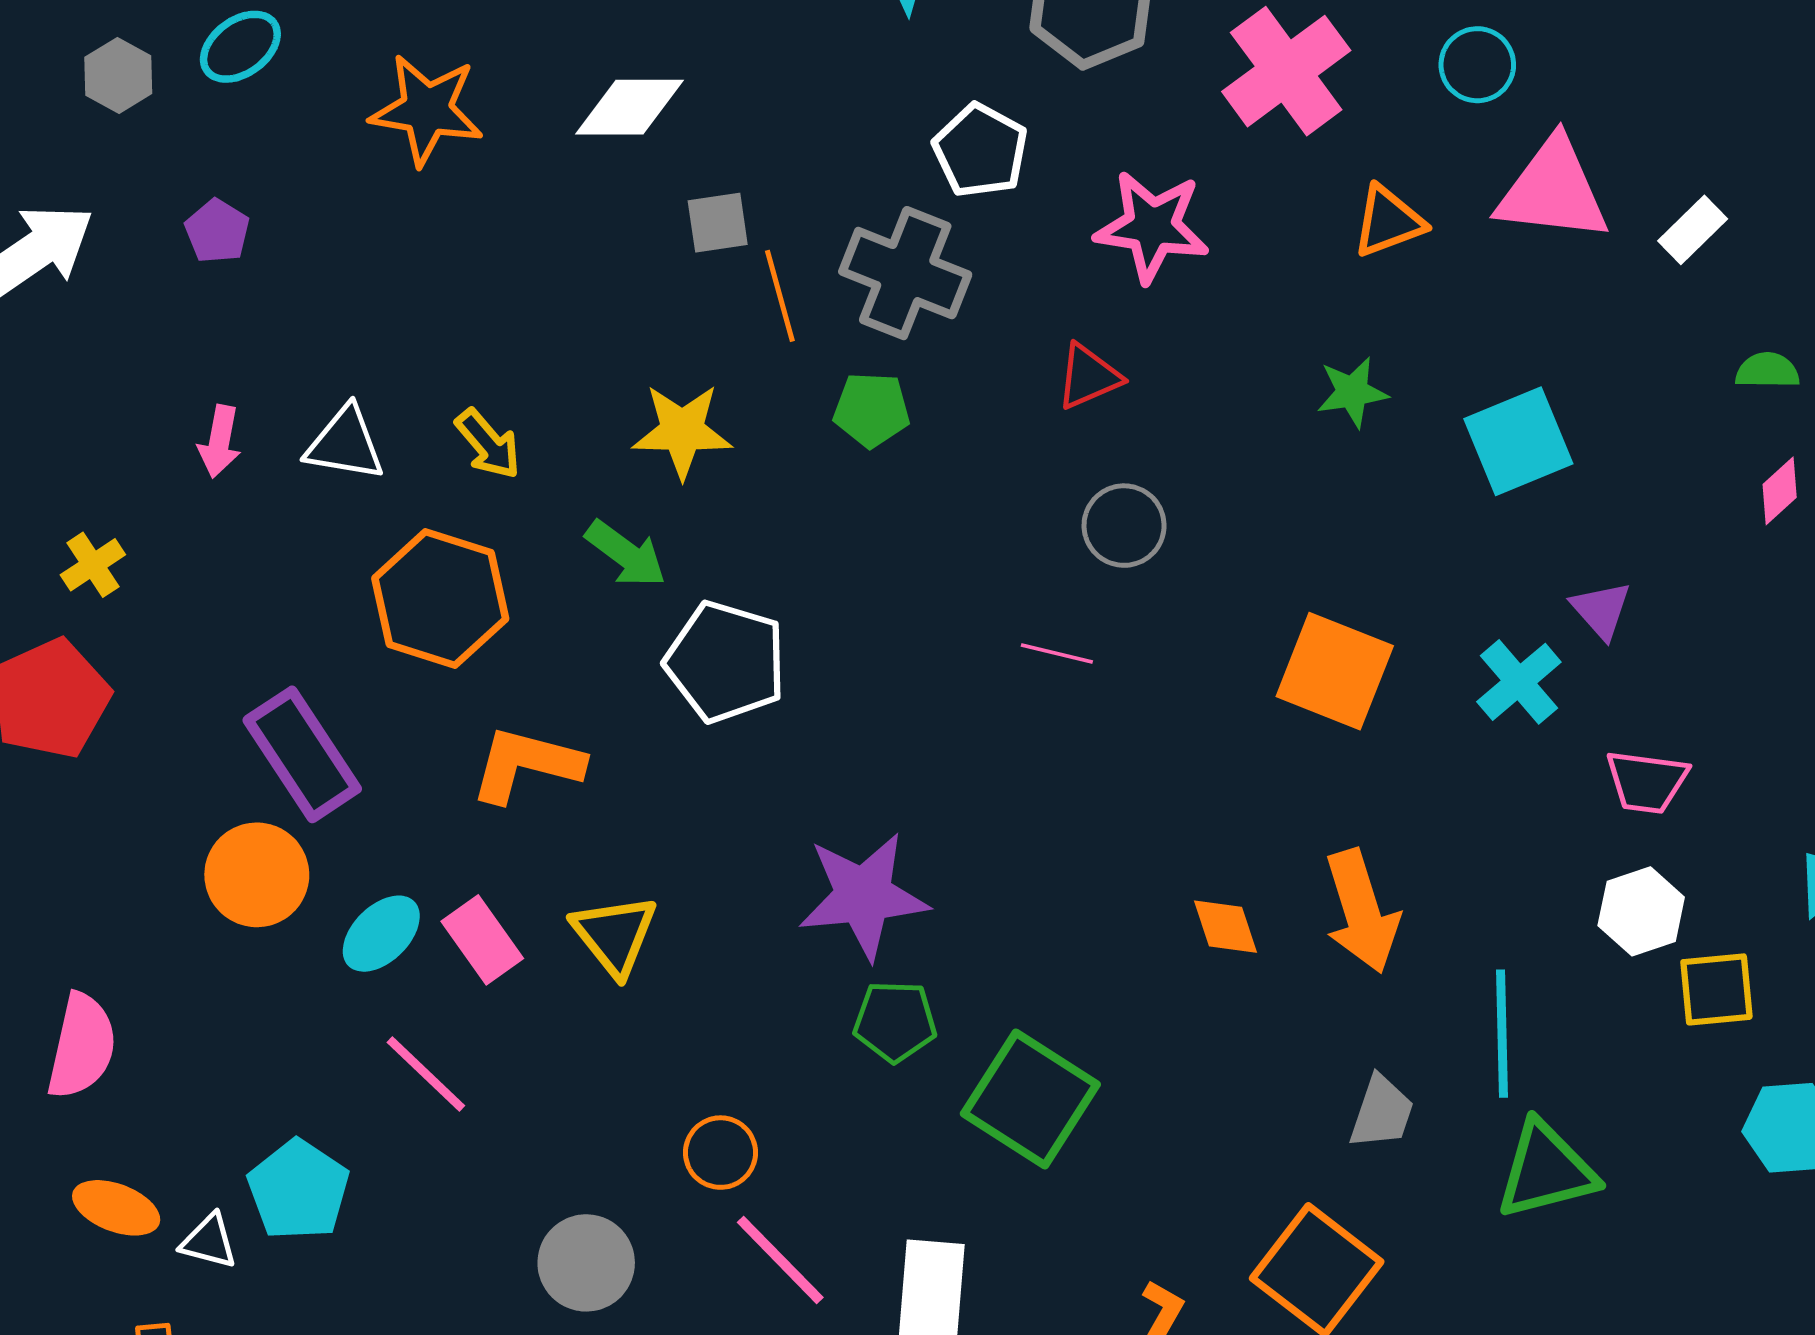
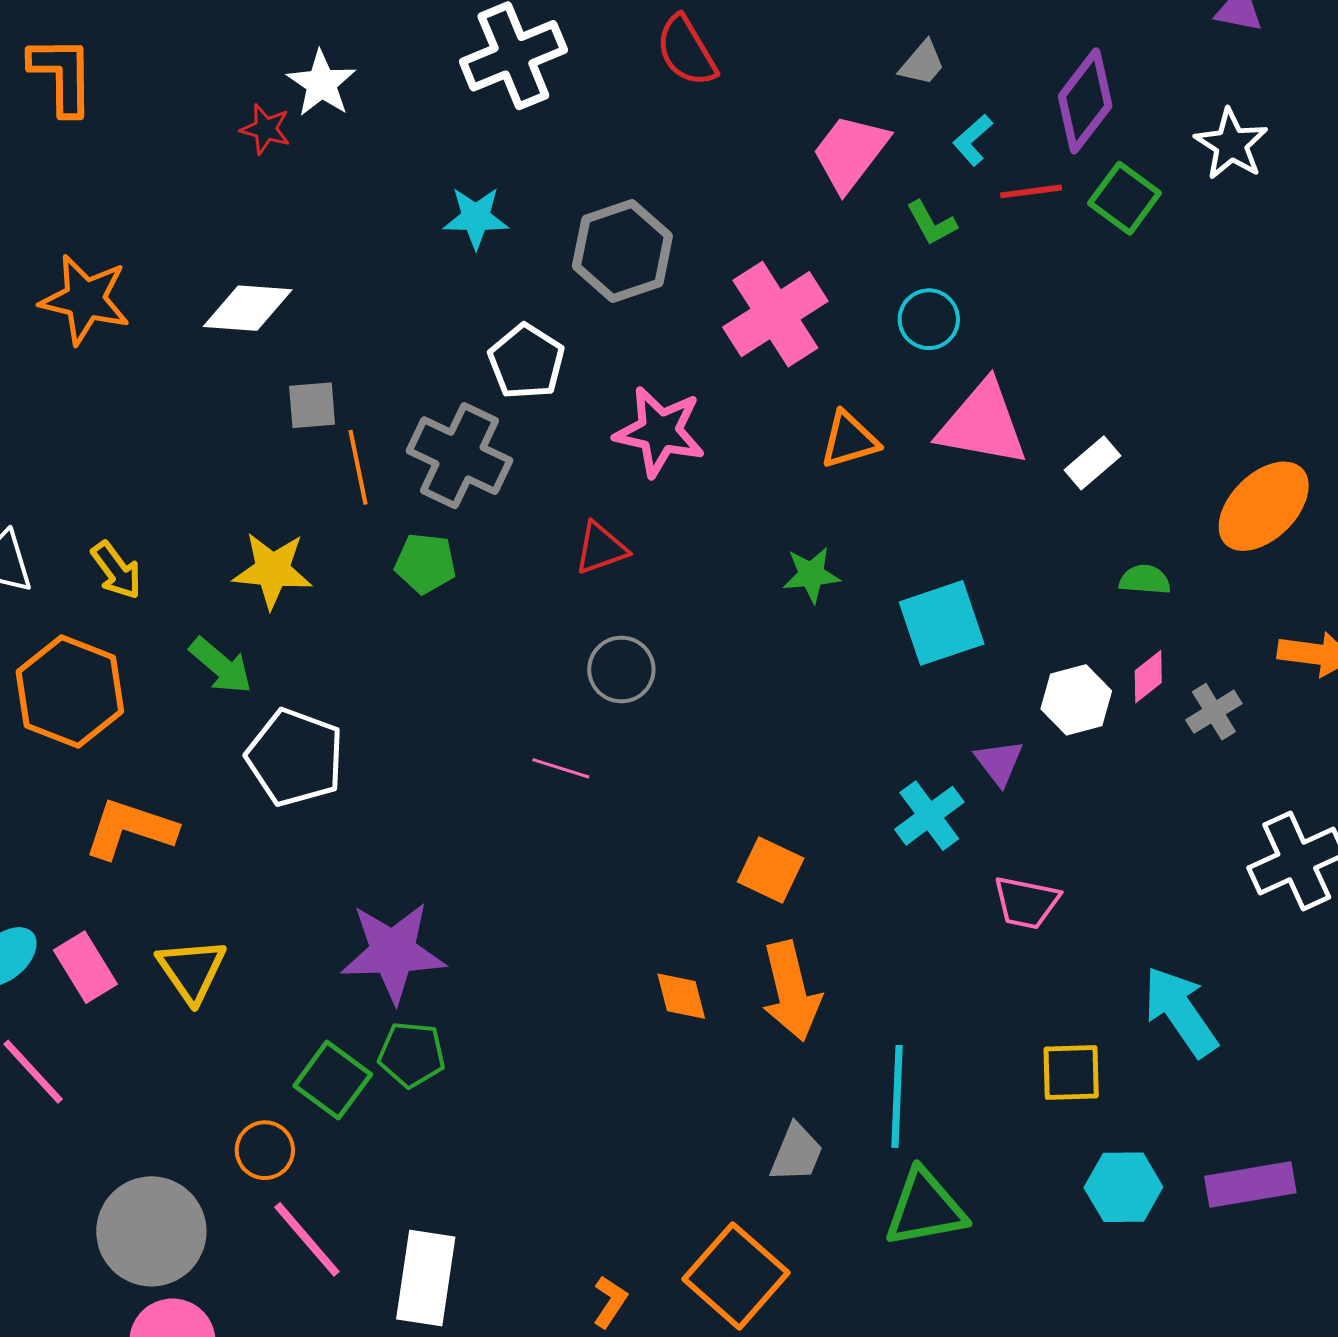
orange square: (1335, 671) -> (771, 870), moved, size x0.7
white hexagon: (1641, 911) -> (1076, 700), moved
green square: (1030, 1099) -> (333, 1080), moved, size x0.7
gray circle: (586, 1263) -> (151, 1231), size x1.4

